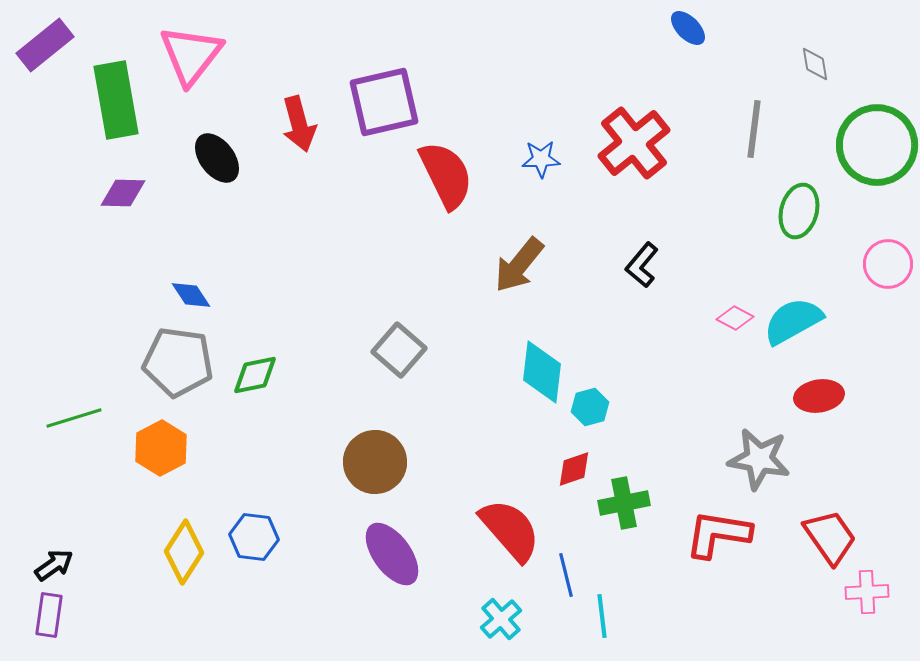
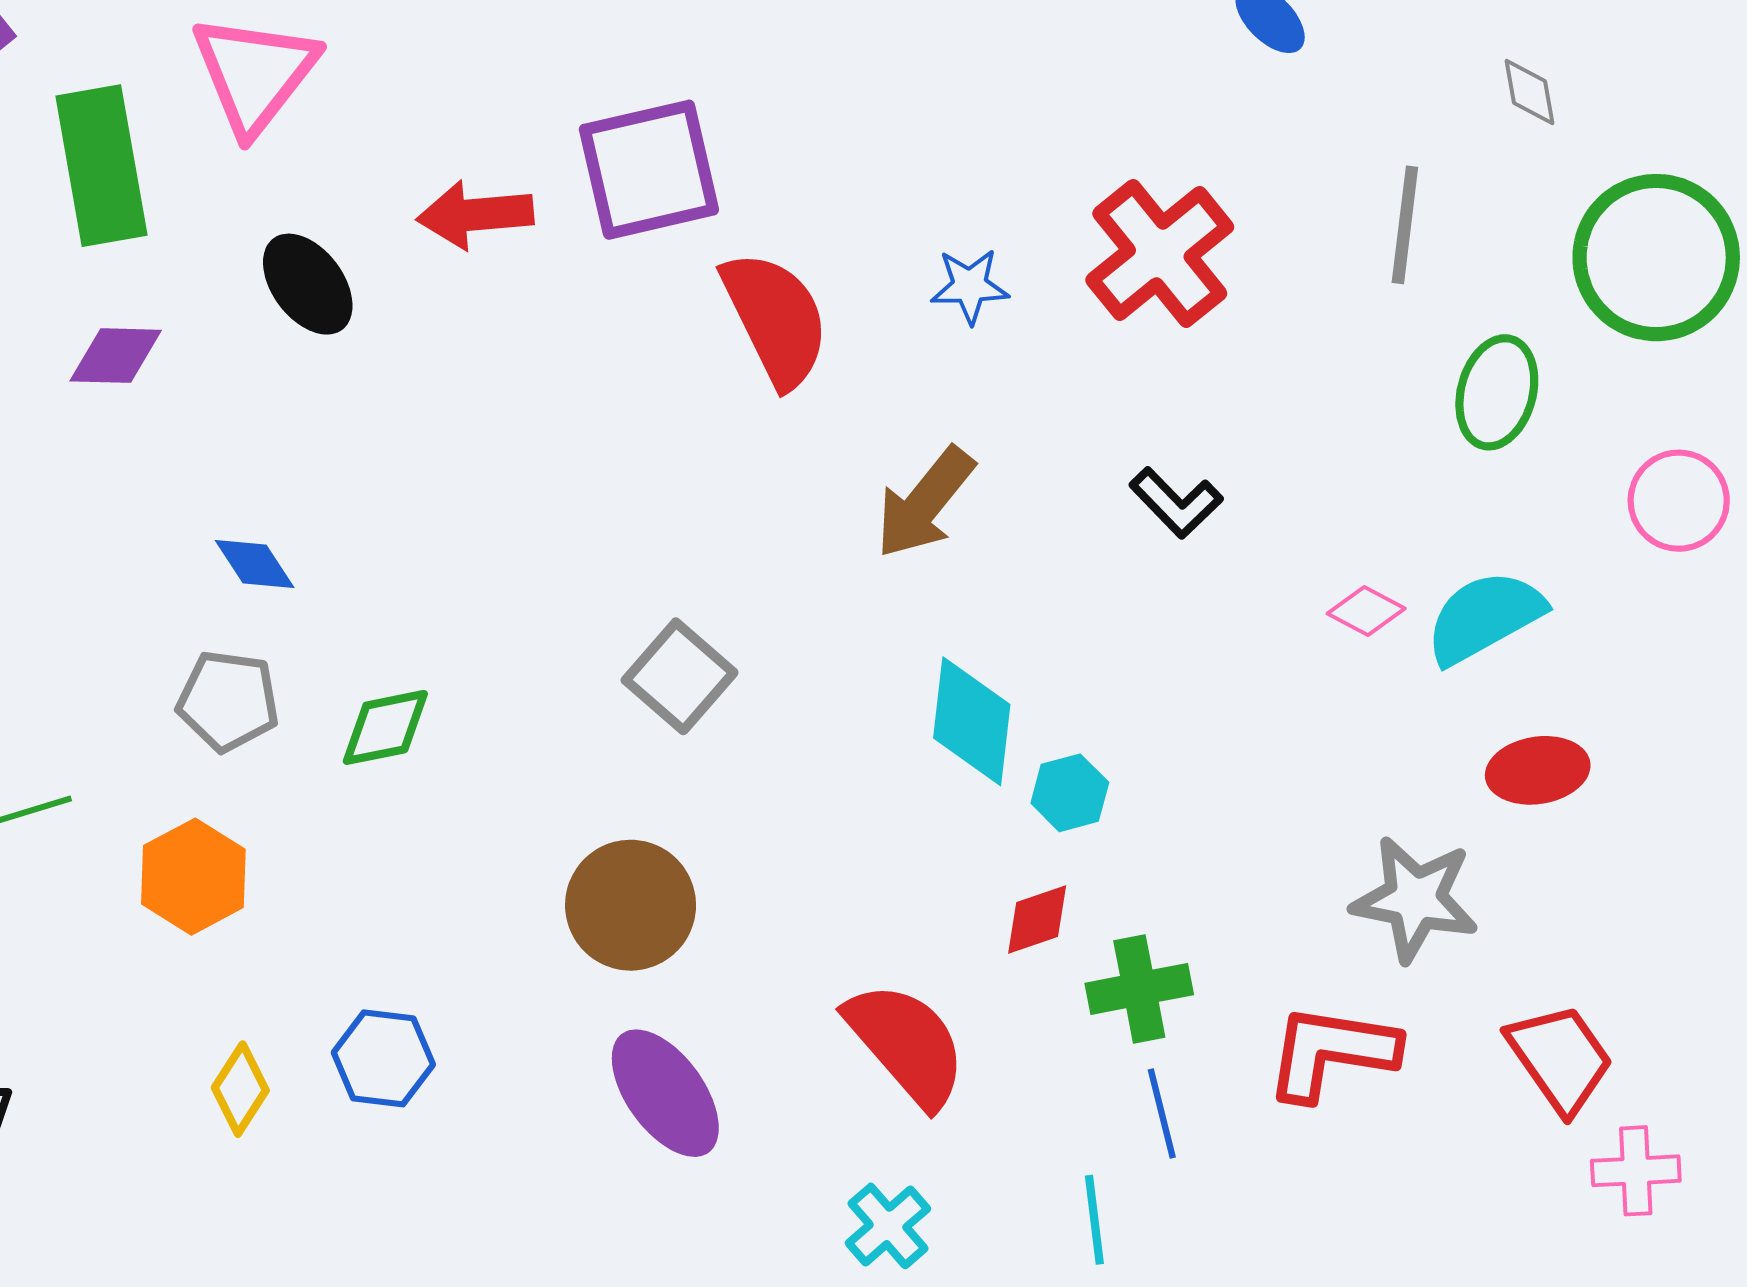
red arrow: (299, 124) -> (475, 215), turned 100
black L-shape: (642, 265) -> (1176, 503), turned -84
gray pentagon: (178, 362) -> (228, 701), size x0.7
yellow diamond: (184, 552) -> (240, 1089), size x0.7
blue line: (566, 575) -> (1162, 1114), moved

